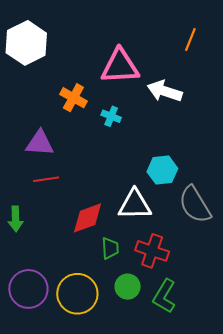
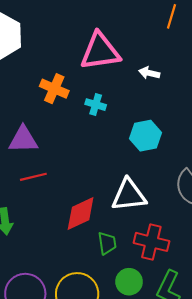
white arrow: (165, 91) -> (149, 73), size x0.6
cyan hexagon: (162, 170) -> (146, 136), moved

